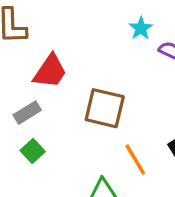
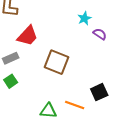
orange line: (135, 159) -> (75, 105), moved, turned -48

